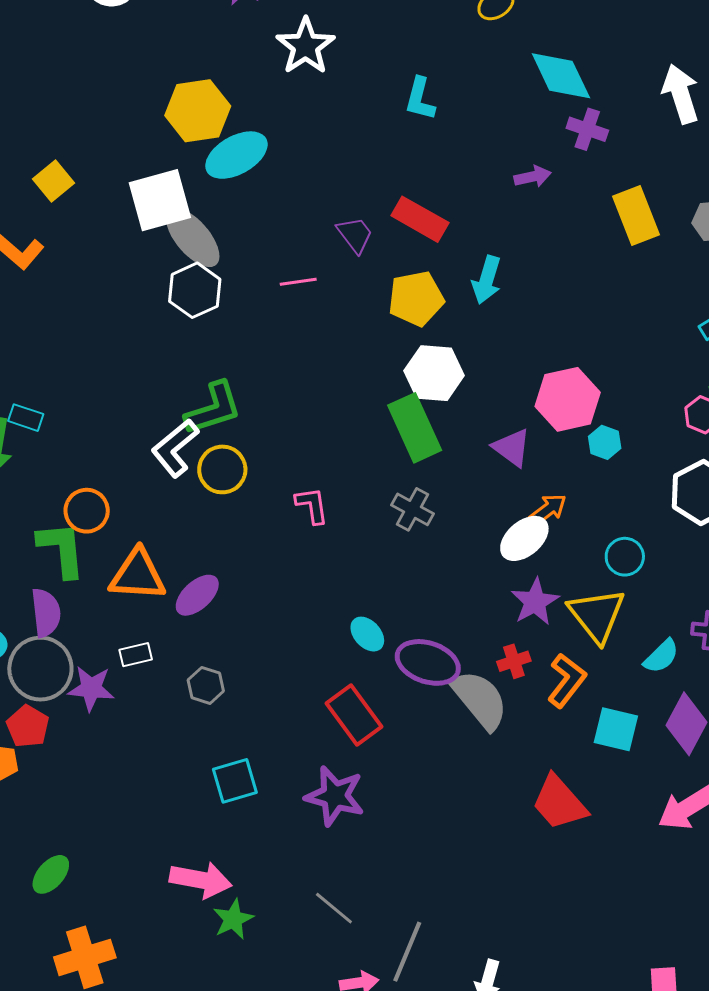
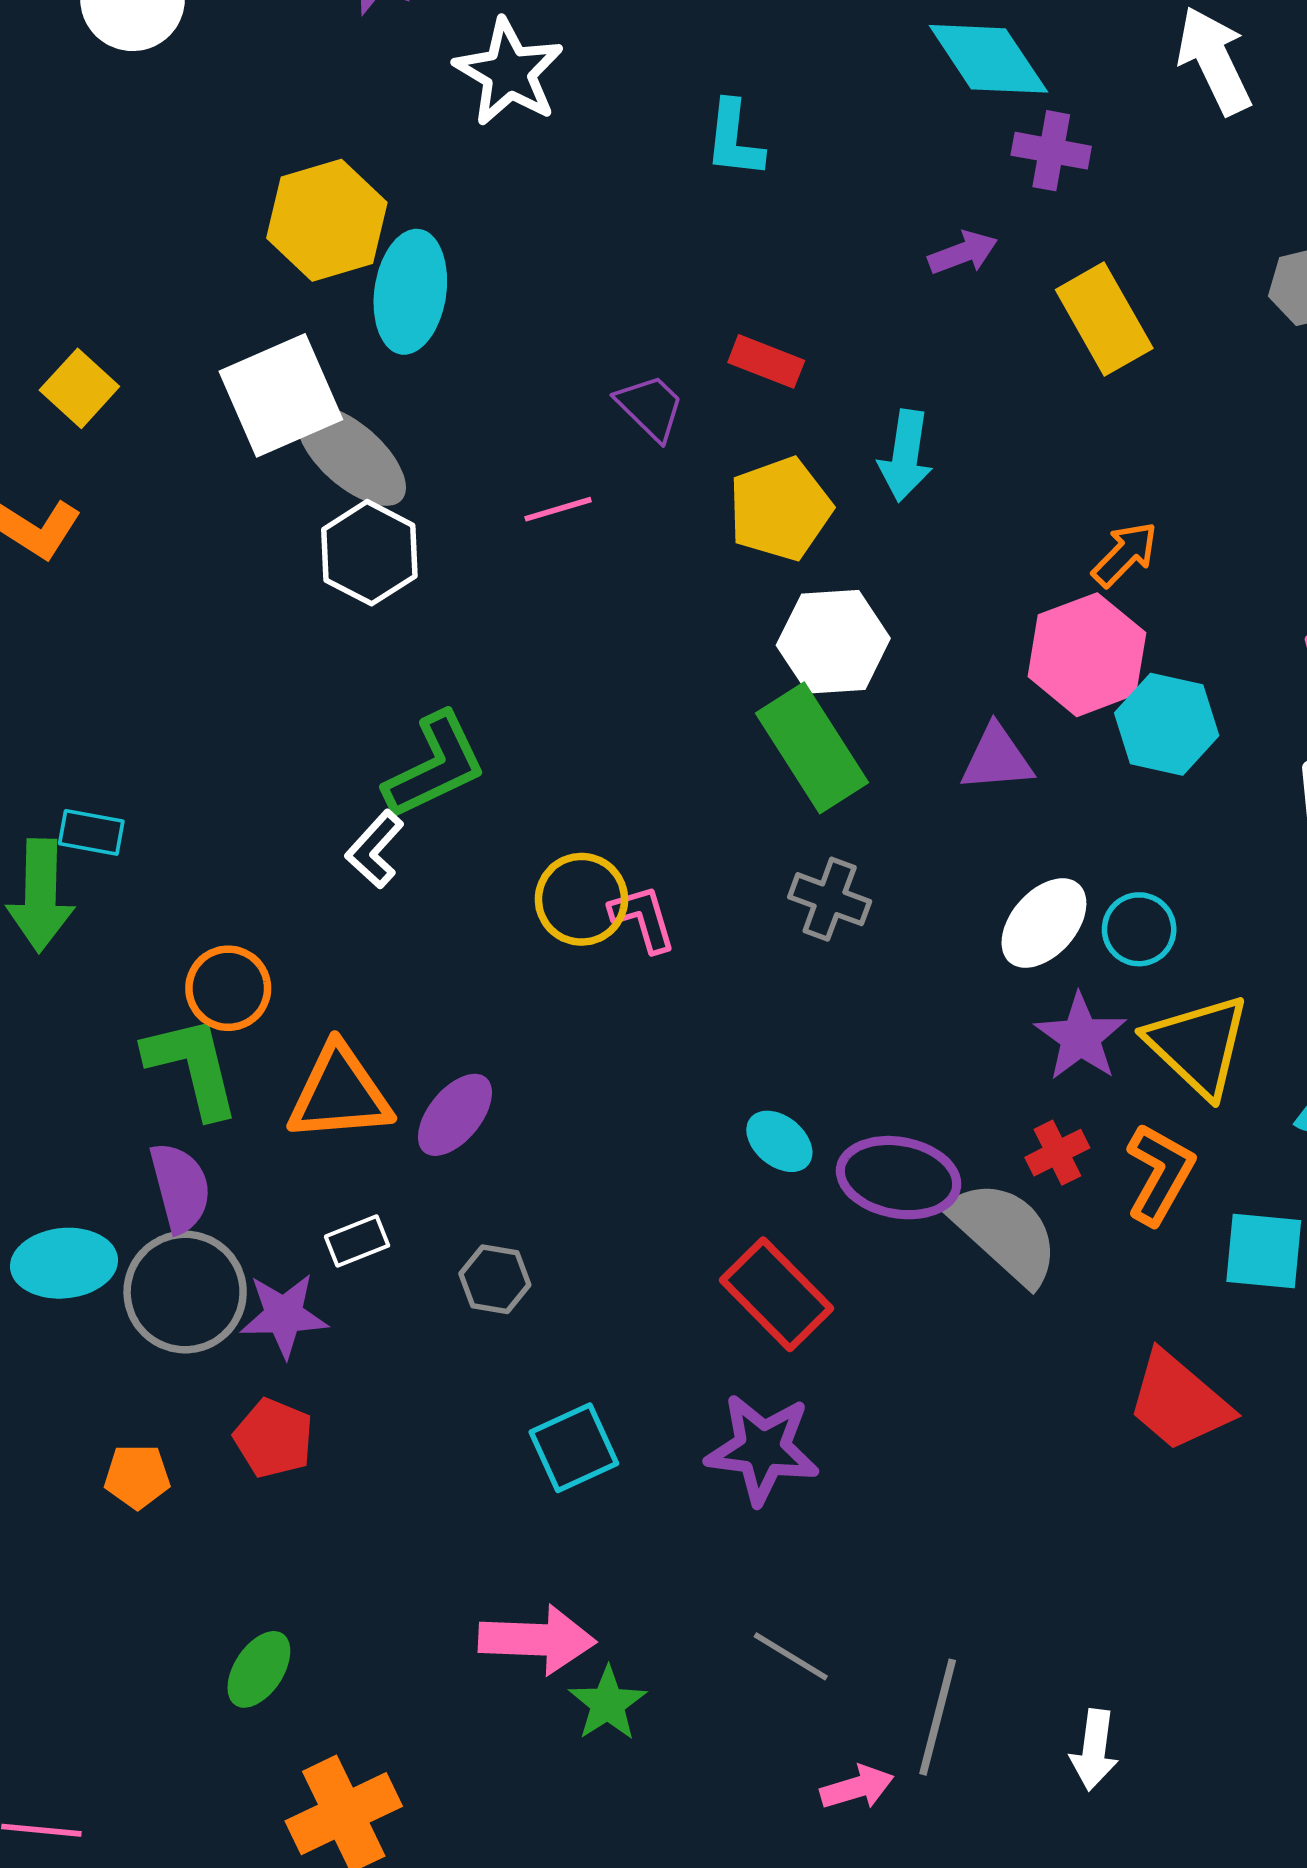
cyan ellipse: (236, 155) -> (410, 292), turned -44
yellow rectangle: (636, 215) -> (1104, 319), moved
red rectangle: (420, 219) -> (766, 361), size x0.7
cyan hexagon: (605, 442) -> (1167, 724), size x1.6
white L-shape: (175, 448) -> (375, 849), size x0.7
purple triangle: (512, 448) -> (997, 759), turned -33
yellow circle: (222, 469) -> (581, 899), moved
orange arrow: (548, 510) -> (1125, 554), moved
cyan circle: (625, 557) -> (1139, 929), moved
red pentagon: (28, 726) -> (274, 1438), moved

